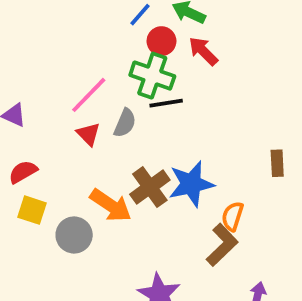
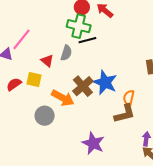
pink line: (89, 95) -> (21, 39), moved
blue star: (191, 184) -> (105, 82), turned -30
yellow square: (32, 210) -> (34, 80), moved
brown L-shape: (222, 245) -> (125, 114), turned 35

